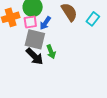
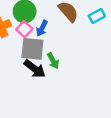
cyan rectangle: (93, 19) -> (97, 16), turned 32
pink square: (30, 22) -> (24, 29), turned -32

